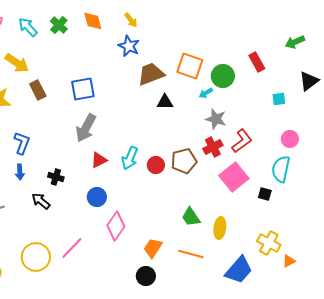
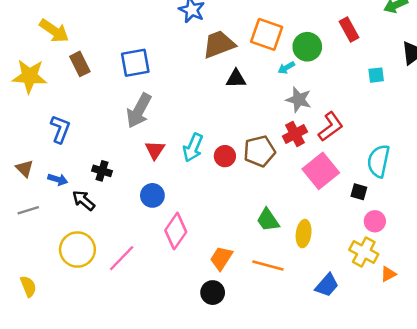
pink circle: (290, 139) -> (375, 221), moved
red triangle: (99, 160) -> (155, 150), turned -30
blue arrow: (20, 172) -> (58, 179), moved, turned -70
yellow circle: (36, 257) -> (77, 250), moved
blue trapezoid: (239, 270) -> (327, 285), size x0.7

